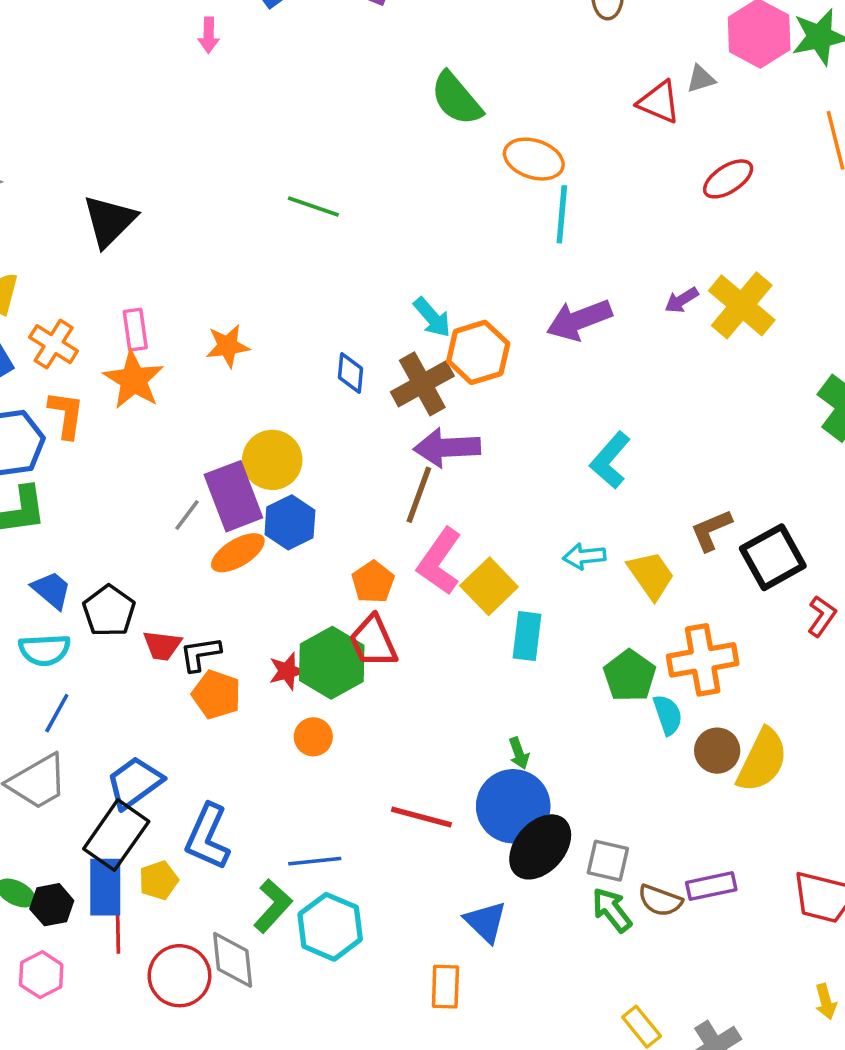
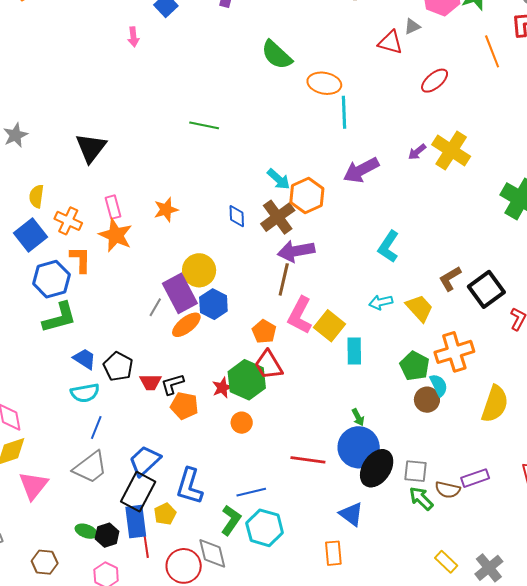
brown circle: (717, 751) -> (427, 400), moved

